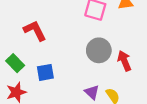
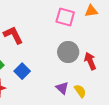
blue square: (45, 72) -> (22, 71), turned -35

